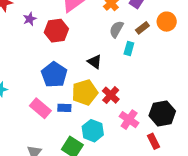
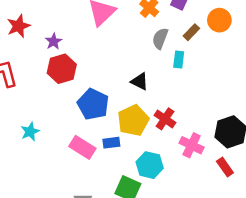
red hexagon: (56, 31) -> (62, 69), moved

